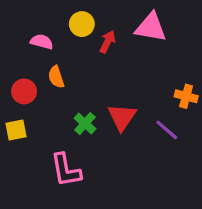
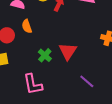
purple line: (167, 130) -> (87, 81), moved

